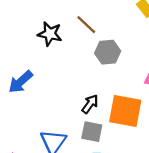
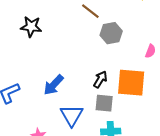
black star: (50, 34) -> (31, 27), moved
blue arrow: (21, 82) -> (54, 85), moved

